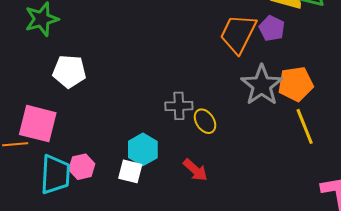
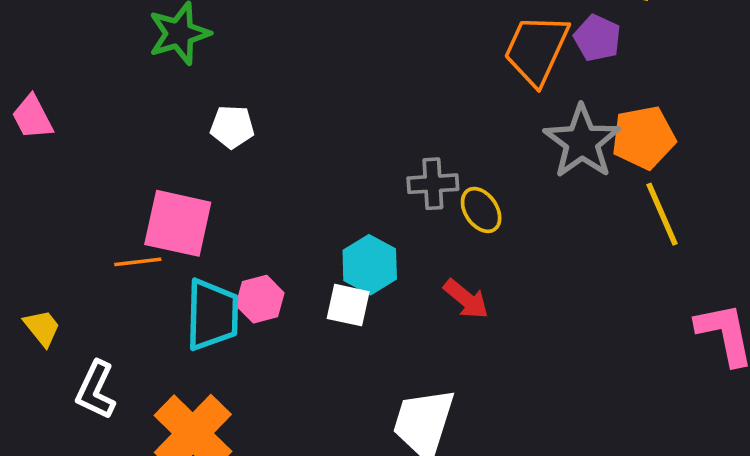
white pentagon: (69, 71) -> (232, 127), size x0.7

